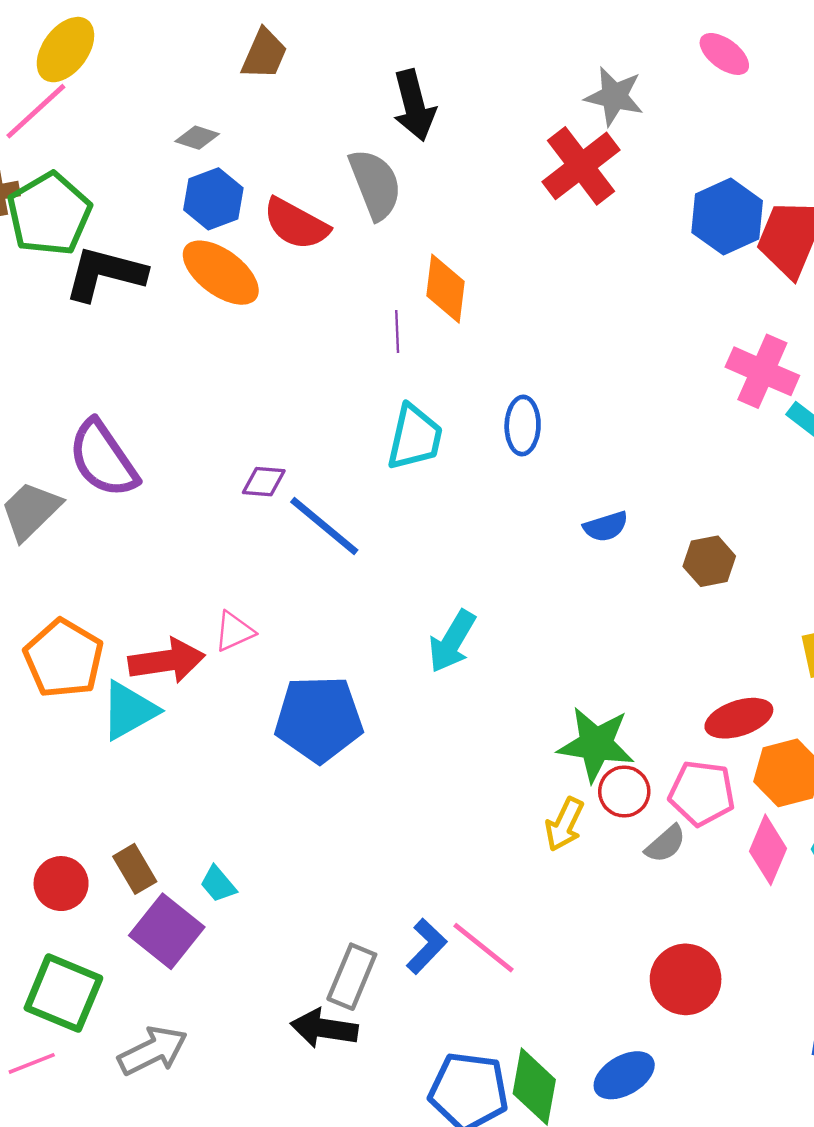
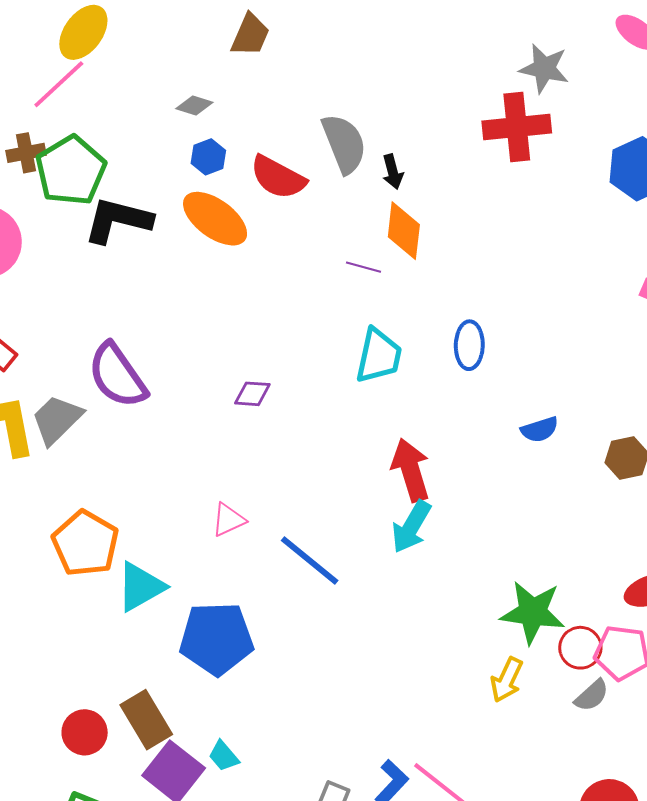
black arrow: (414, 105) -> (393, 172), moved, size x0.6
red cross: (581, 166) -> (517, 127), turned 32
blue hexagon: (213, 199) -> (208, 157), size x0.7
purple line: (397, 332) -> (363, 267), turned -72
blue line: (324, 526) -> (310, 561), moved
red arrow: (167, 661) -> (411, 470), moved, turned -98
blue pentagon: (319, 719) -> (217, 639), moved
red circle: (624, 791) -> (580, 648), moved
brown rectangle: (135, 869) -> (146, 720), size x1.4
cyan trapezoid: (218, 884) -> (224, 756), moved

